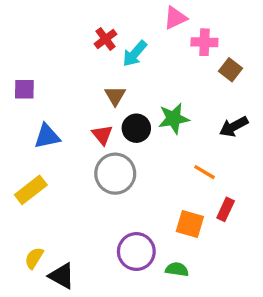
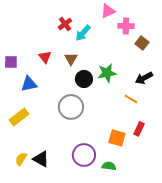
purple square: (24, 89) -> (11, 62), moved
red triangle: (102, 135) -> (45, 57), moved
orange line: (204, 172) -> (131, 99), moved
black triangle: (62, 276) -> (41, 159), moved

